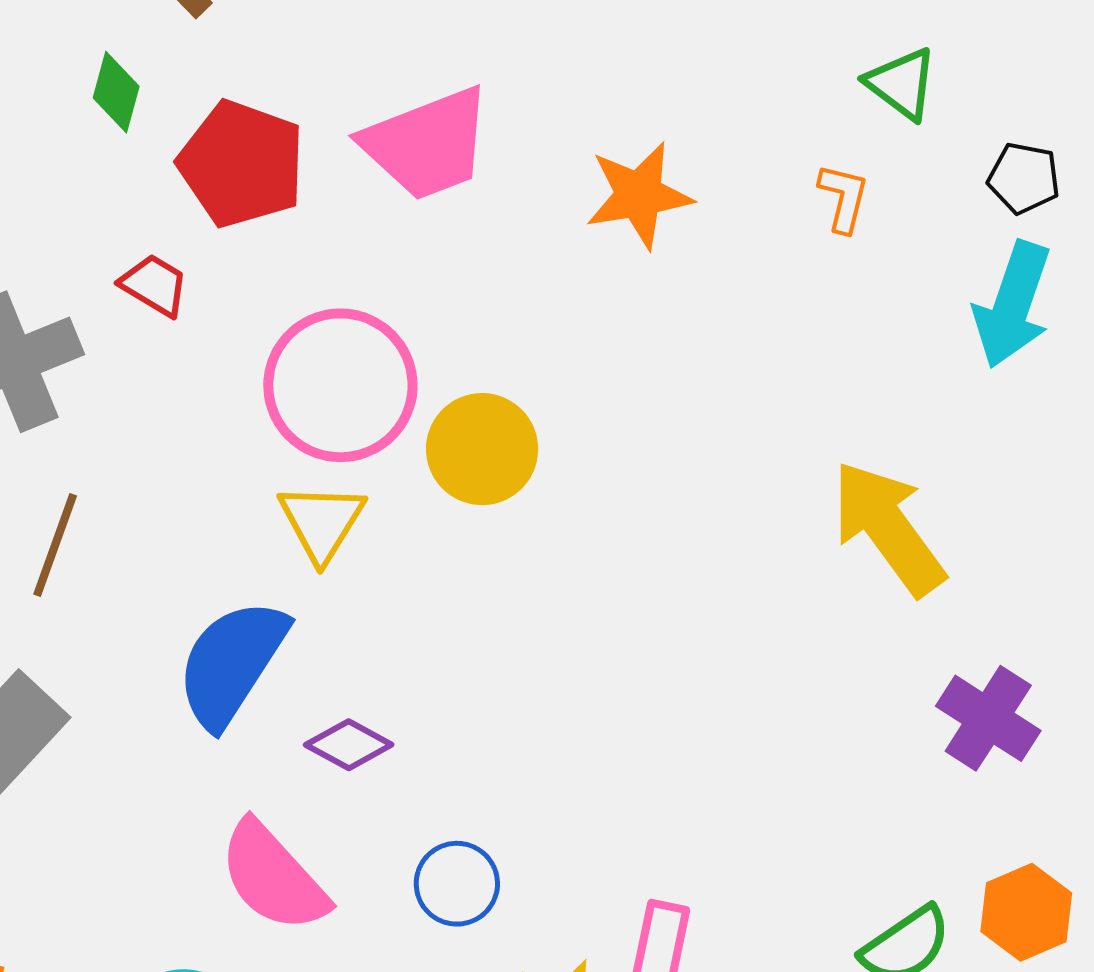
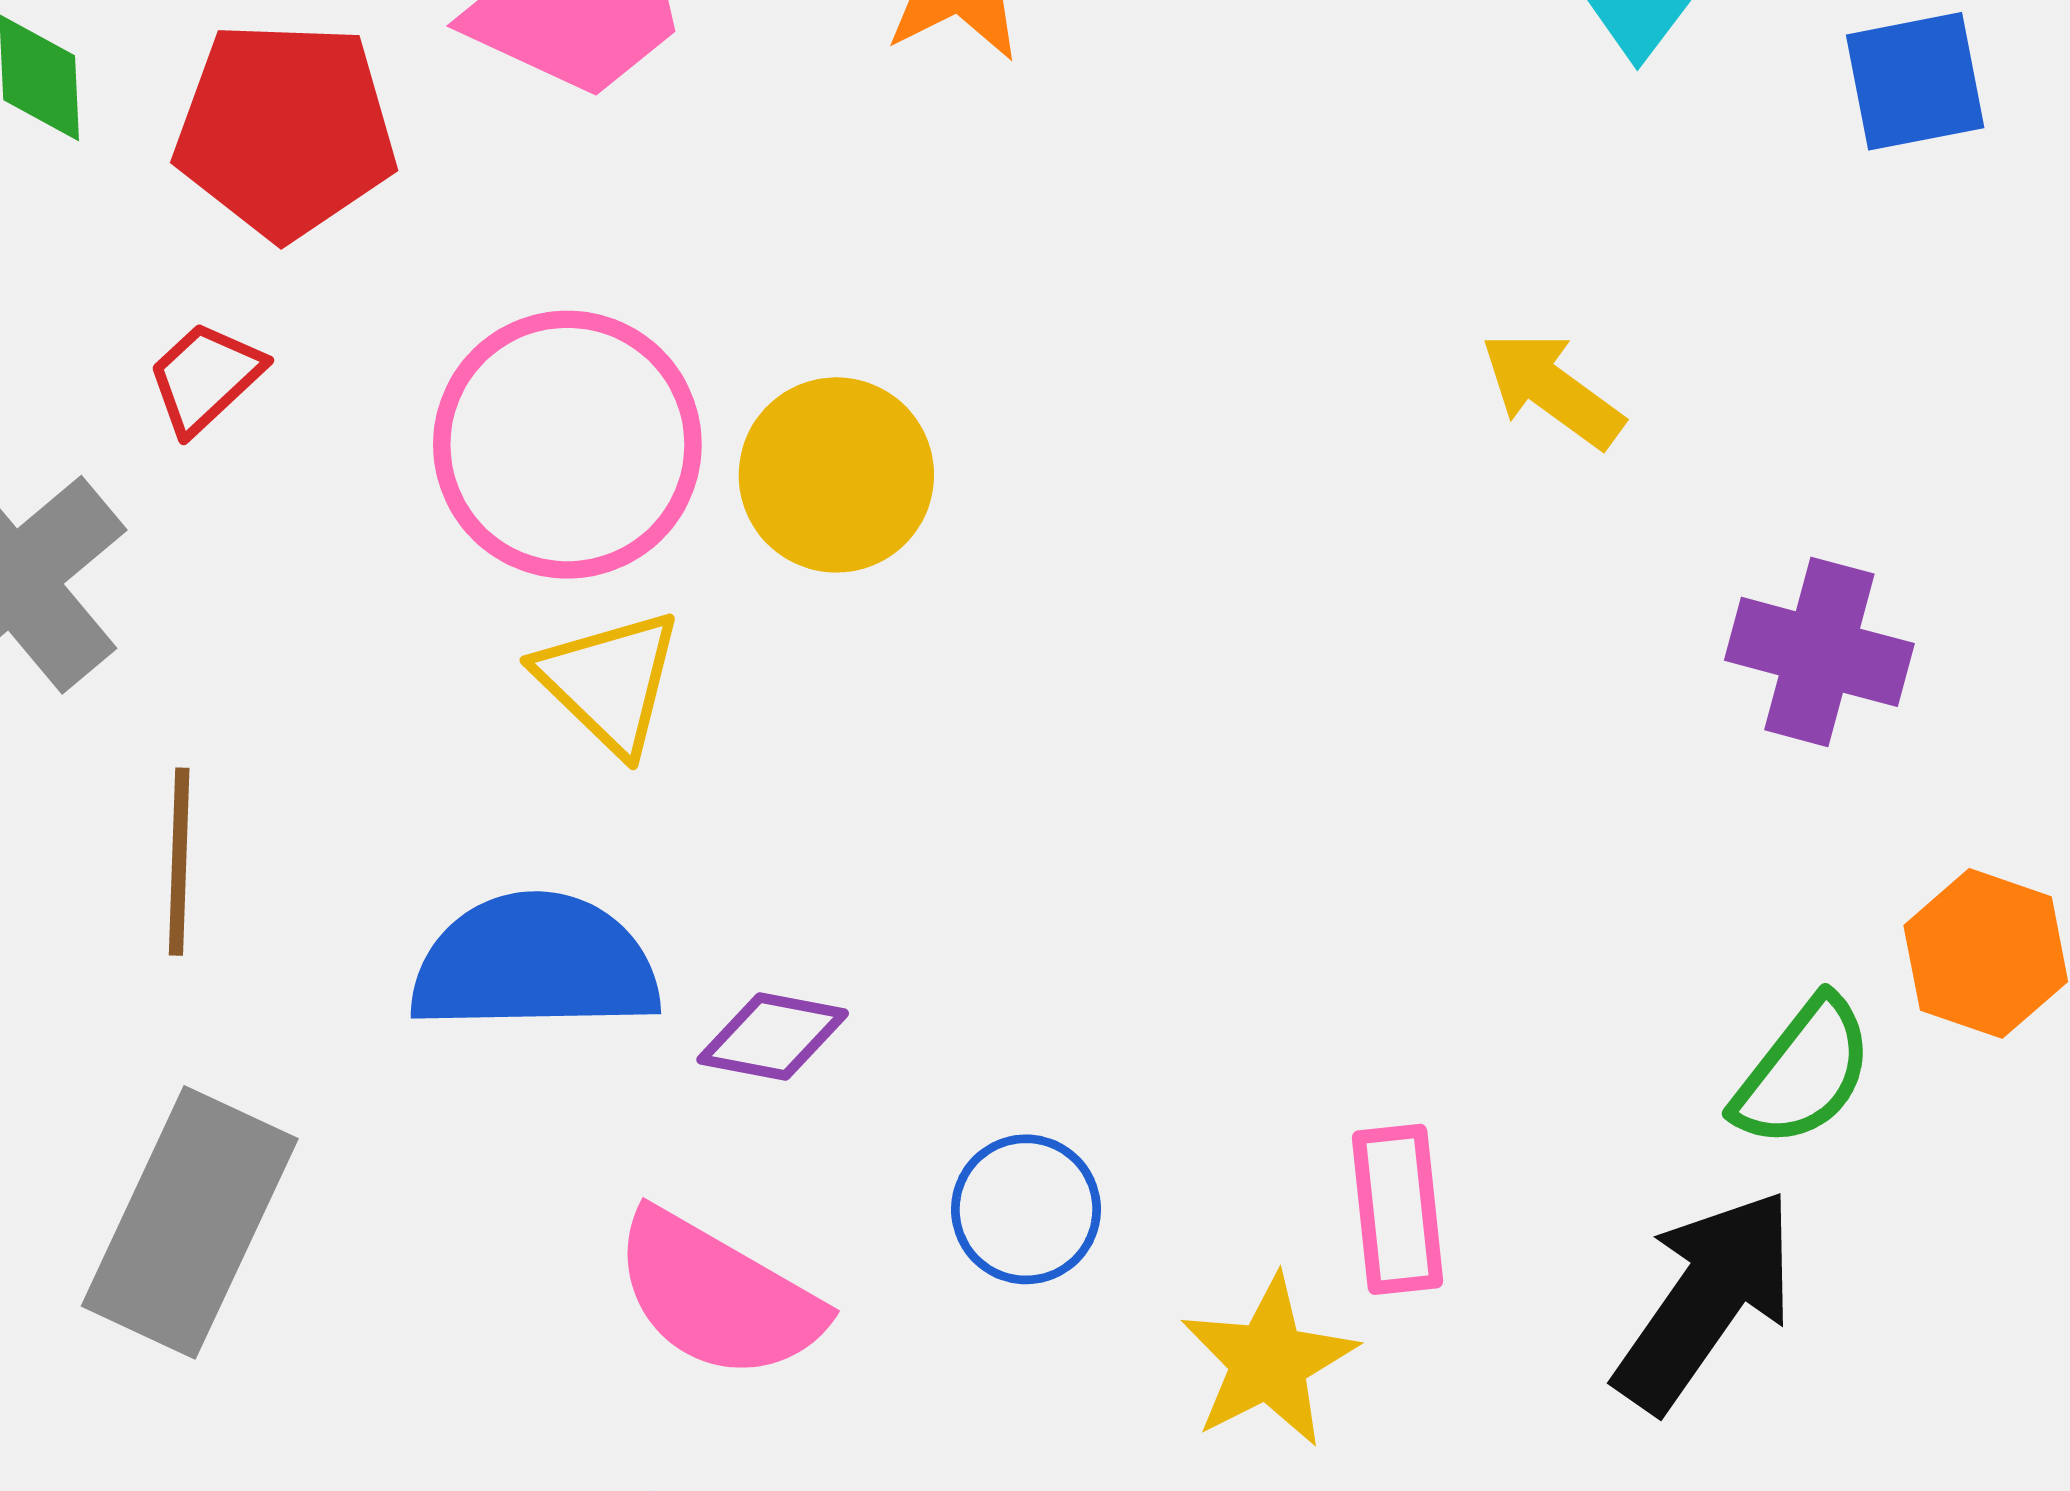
red trapezoid: (154, 285) -> (205, 378), turned -56
yellow arrow: (888, 528) -> (1552, 390), size x0.6
blue semicircle: (232, 663) -> (535, 963), turned 74

